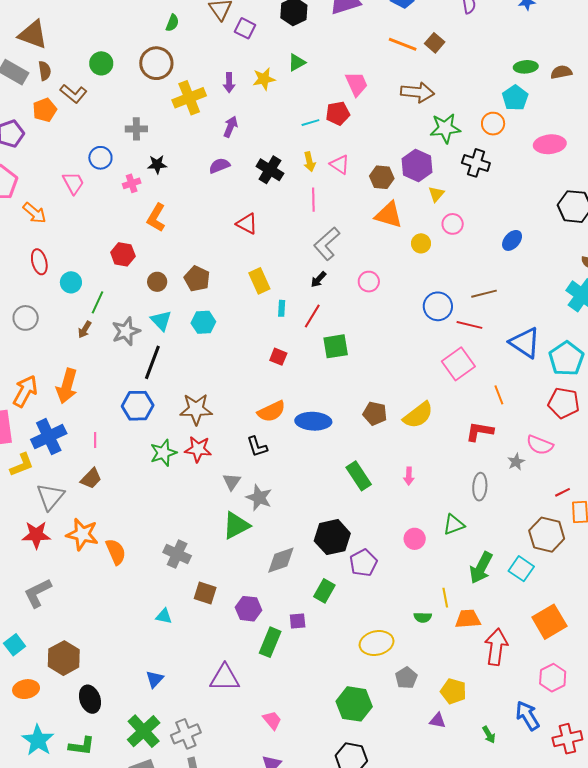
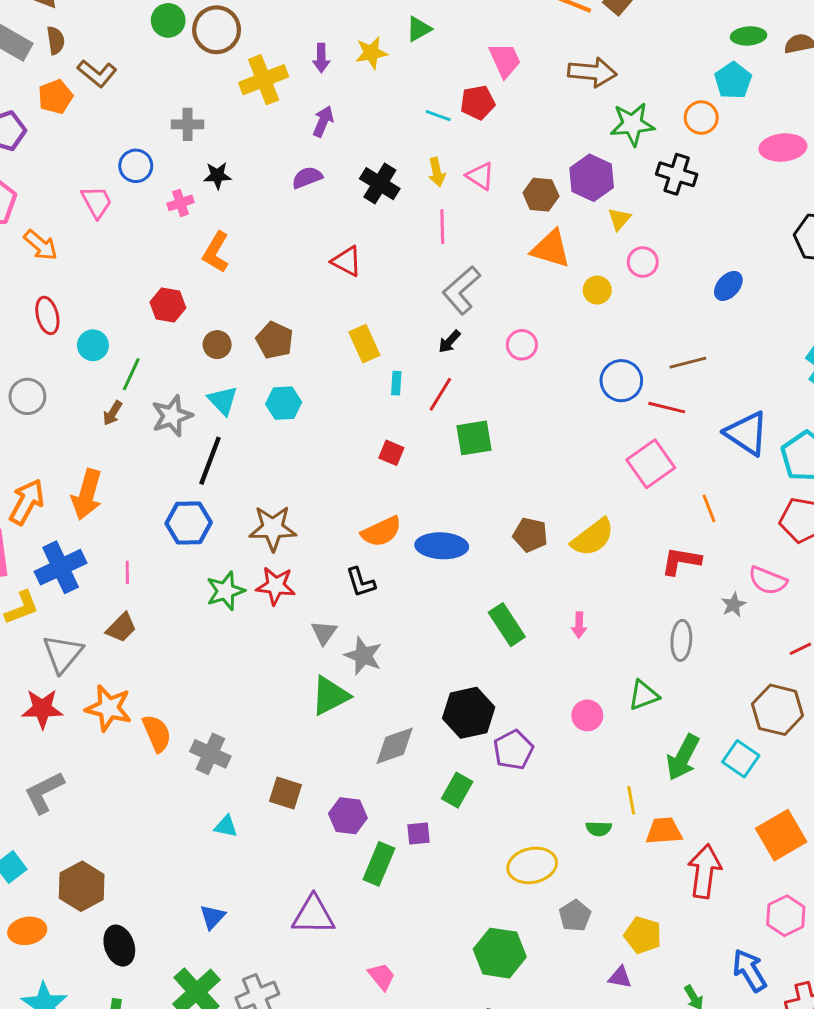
green circle: (101, 63) -> (168, 20), moved
cyan line: (310, 123) -> (438, 116), turned 36
gray cross: (177, 554) -> (210, 754), moved

